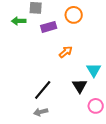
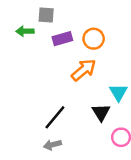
orange circle: (74, 15) -> (94, 39), moved
orange arrow: (66, 52) -> (84, 70), size x1.5

